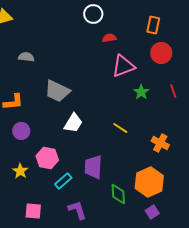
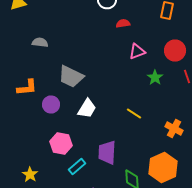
red circle: (161, 53) -> (175, 50), moved
pink triangle: (123, 66) -> (137, 52), size x0.7
purple circle: (21, 131) -> (51, 104), moved
yellow star: (20, 171) -> (30, 174), moved

